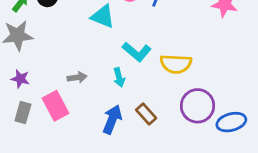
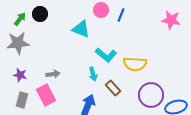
gray arrow: (77, 77) -> (53, 74), moved
brown rectangle: (146, 114) -> (113, 88), moved

